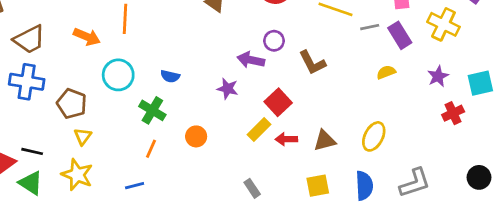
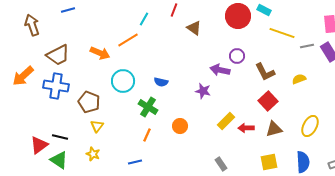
orange line: (125, 19) -> (128, 40), turned 55
yellow semicircle: (386, 72) -> (299, 79), moved
red square: (278, 102) -> (268, 101), moved
yellow star: (77, 175) -> (93, 154), size x0.6

